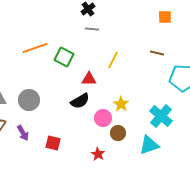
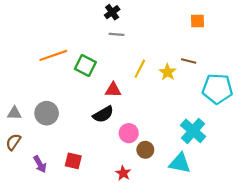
yellow star: (121, 104) -> (168, 72), moved
purple arrow: (23, 133) -> (40, 164), moved
cyan triangle: (149, 145) -> (180, 163), turned 30

